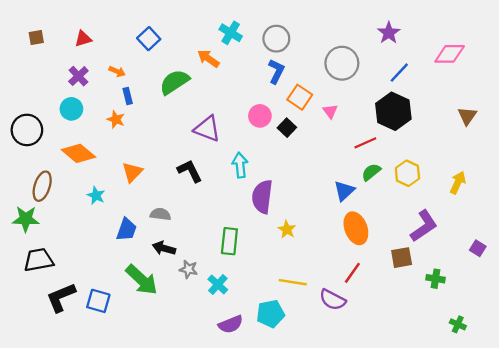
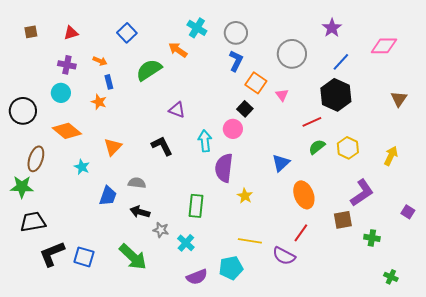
purple cross: (78, 76) -> (67, 65), turned -36
pink circle: (260, 116) -> (233, 129), moved
purple triangle: (207, 129) -> (177, 110), size x0.7
blue triangle: (344, 191) -> (281, 163), moved
green arrow: (142, 280) -> (133, 257), moved

